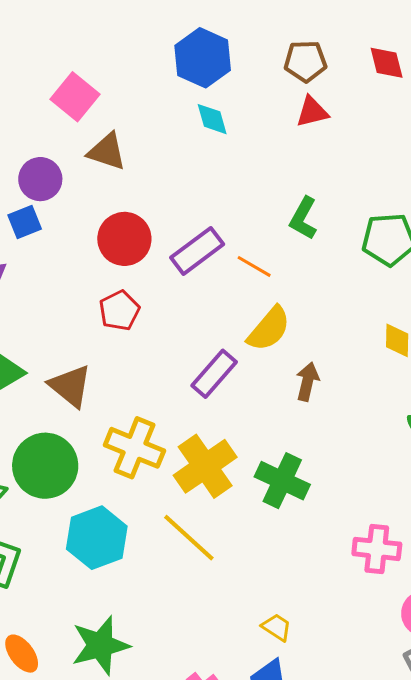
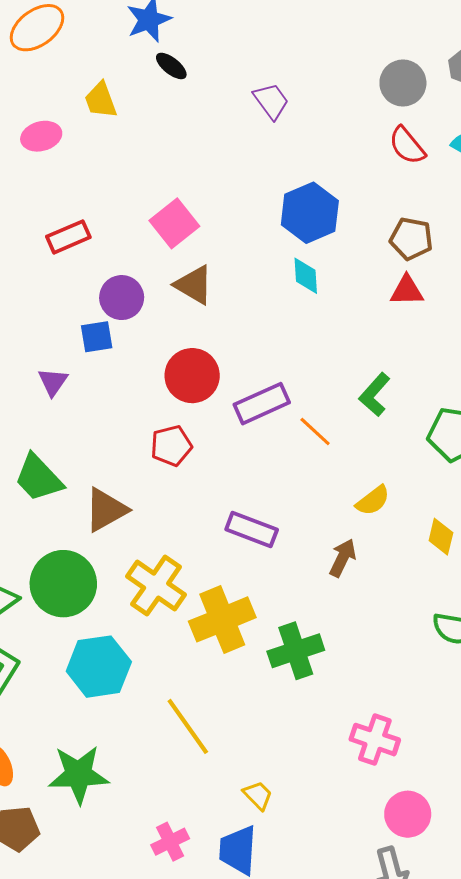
yellow semicircle: (269, 329) -> (373, 501), moved, size x0.7
purple rectangle: (214, 374) -> (252, 529), turned 57
brown triangle: (70, 386) -> (106, 510), turned 39
green cross: (282, 481) -> (296, 651), turned 34
yellow line: (189, 538) -> (188, 726), moved

